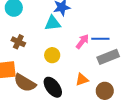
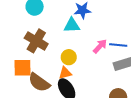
brown cross: (18, 42) -> (36, 41), size x1.6
orange triangle: (82, 80) -> (65, 73), moved

